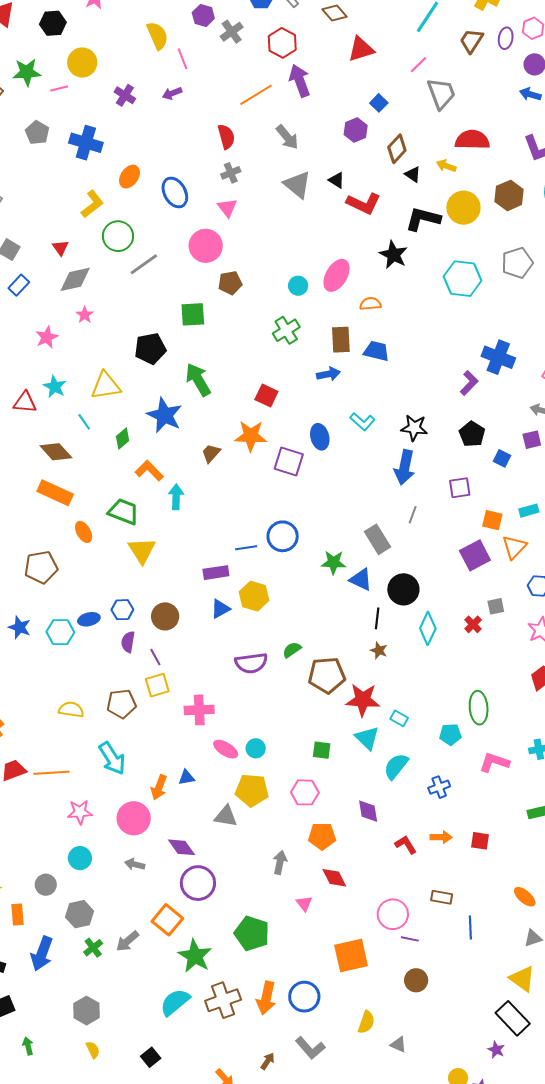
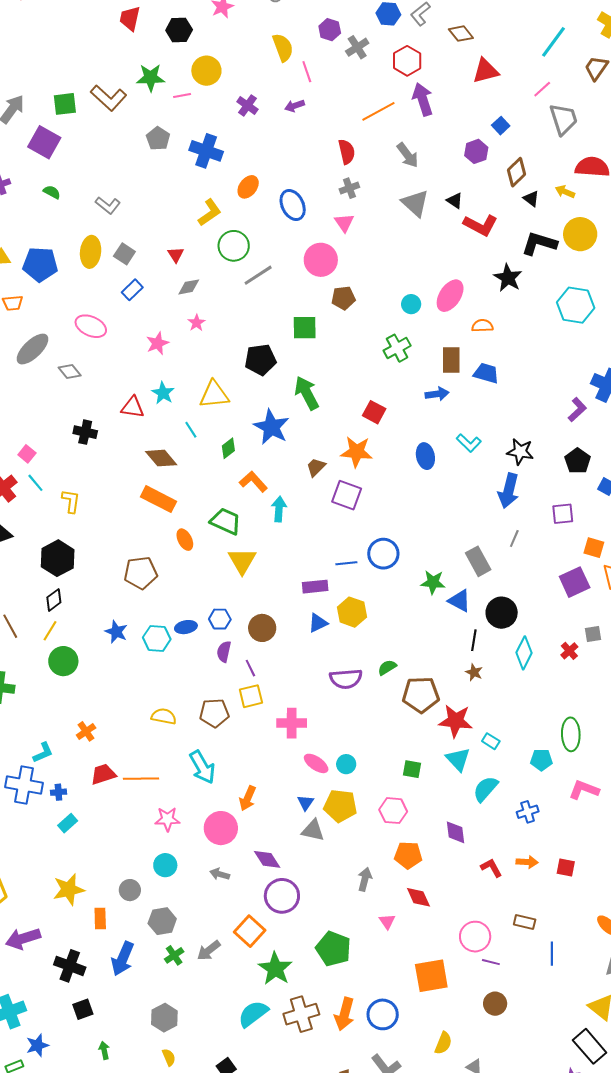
gray diamond: (75, 279) -> (189, 287), size x0.7
purple square: (289, 461) -> (347, 495), moved
blue triangle: (186, 777) -> (306, 803), moved, turned -48

